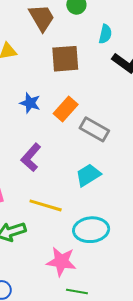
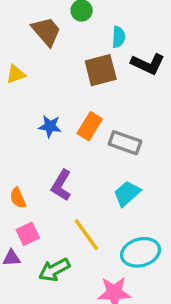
brown square: (65, 59) -> (101, 70), moved
yellow line: (46, 205) -> (86, 235), turned 48

